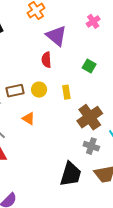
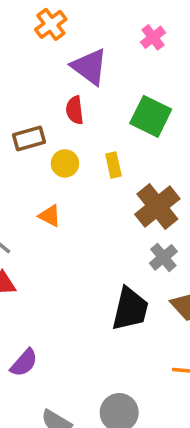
green square: (89, 66) -> (151, 116), size x1.6
brown rectangle: (15, 91) -> (29, 139), moved
gray cross: (91, 146) -> (163, 257), turned 35

